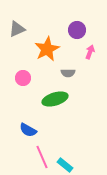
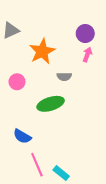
purple circle: (77, 30) -> (85, 34), moved

